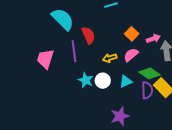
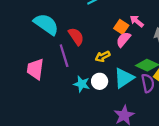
pink arrow: (153, 39) -> (137, 21), moved, turned -112
pink semicircle: (131, 55) -> (123, 39), moved
cyan triangle: (126, 81) -> (124, 78), size x1.5

